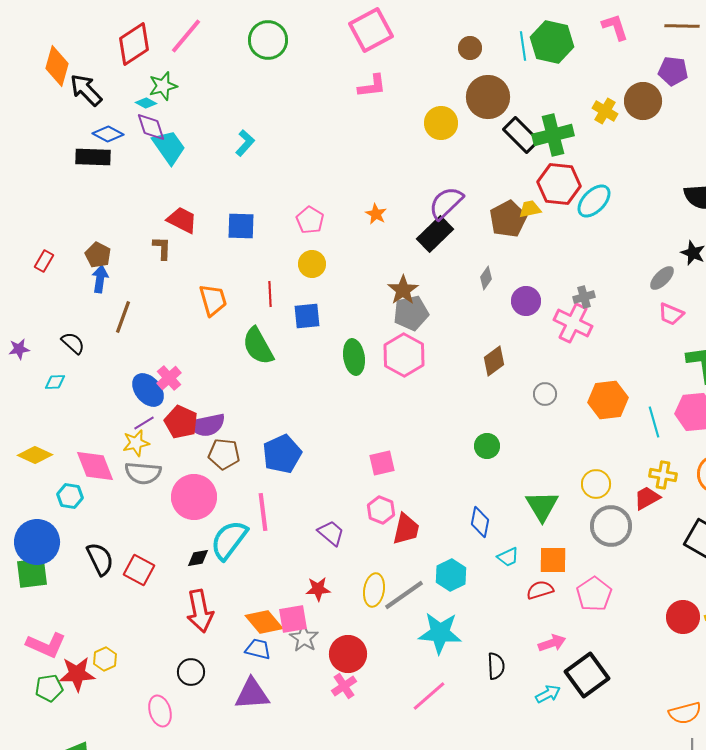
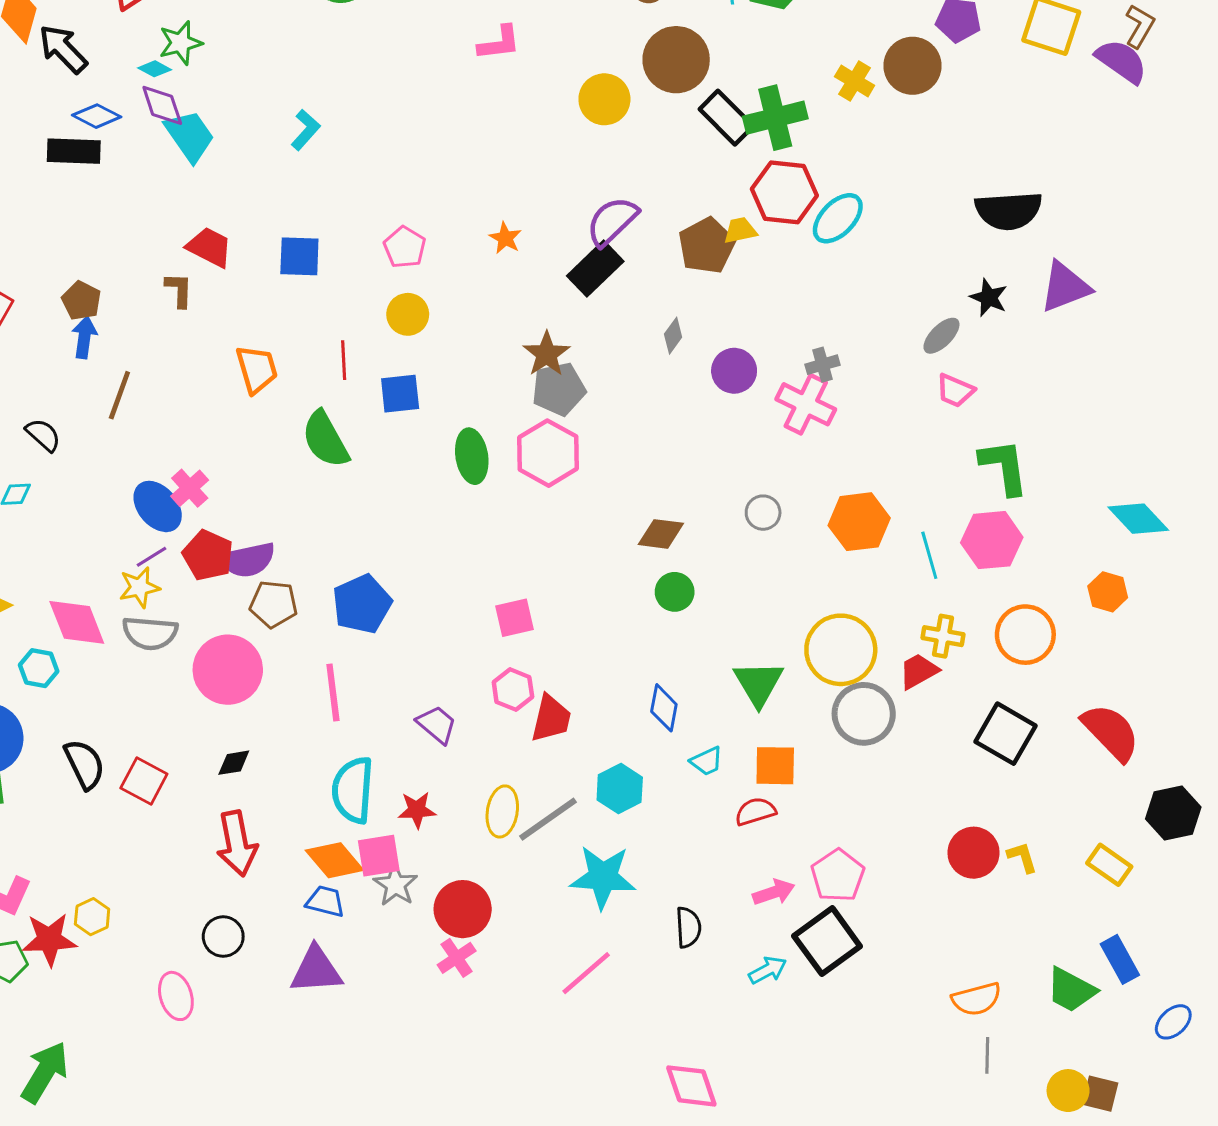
brown diamond: (494, 361) -> (661, 534), moved, turned 44
yellow circle: (596, 484) -> (841, 650), size x1.6
cyan semicircle: (229, 540) -> (353, 790), moved, turned -33
pink pentagon: (594, 594) -> (838, 876), moved

